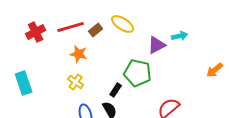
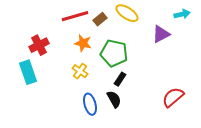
red cross: (36, 32) -> (39, 45), moved
cyan arrow: (180, 36) -> (182, 14), moved
green pentagon: (138, 73) -> (114, 53), moved

